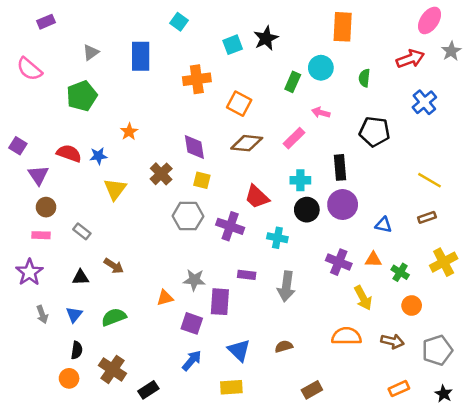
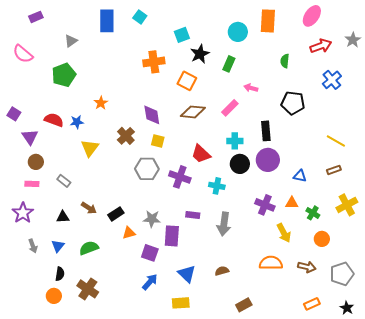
pink ellipse: (430, 20) -> (312, 16), moved
black star: (266, 38) -> (200, 54), moved
blue rectangle: (141, 56) -> (107, 21), moved
cyan circle: (321, 68) -> (238, 32), moved
black rectangle: (148, 390) -> (116, 214), moved

